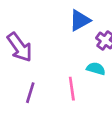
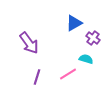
pink line: (72, 89) -> (68, 74), turned 66

